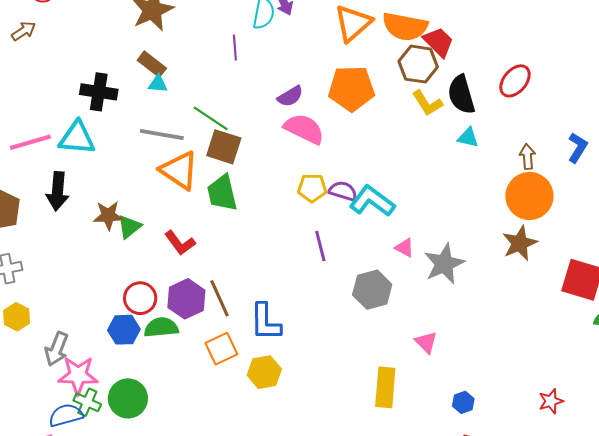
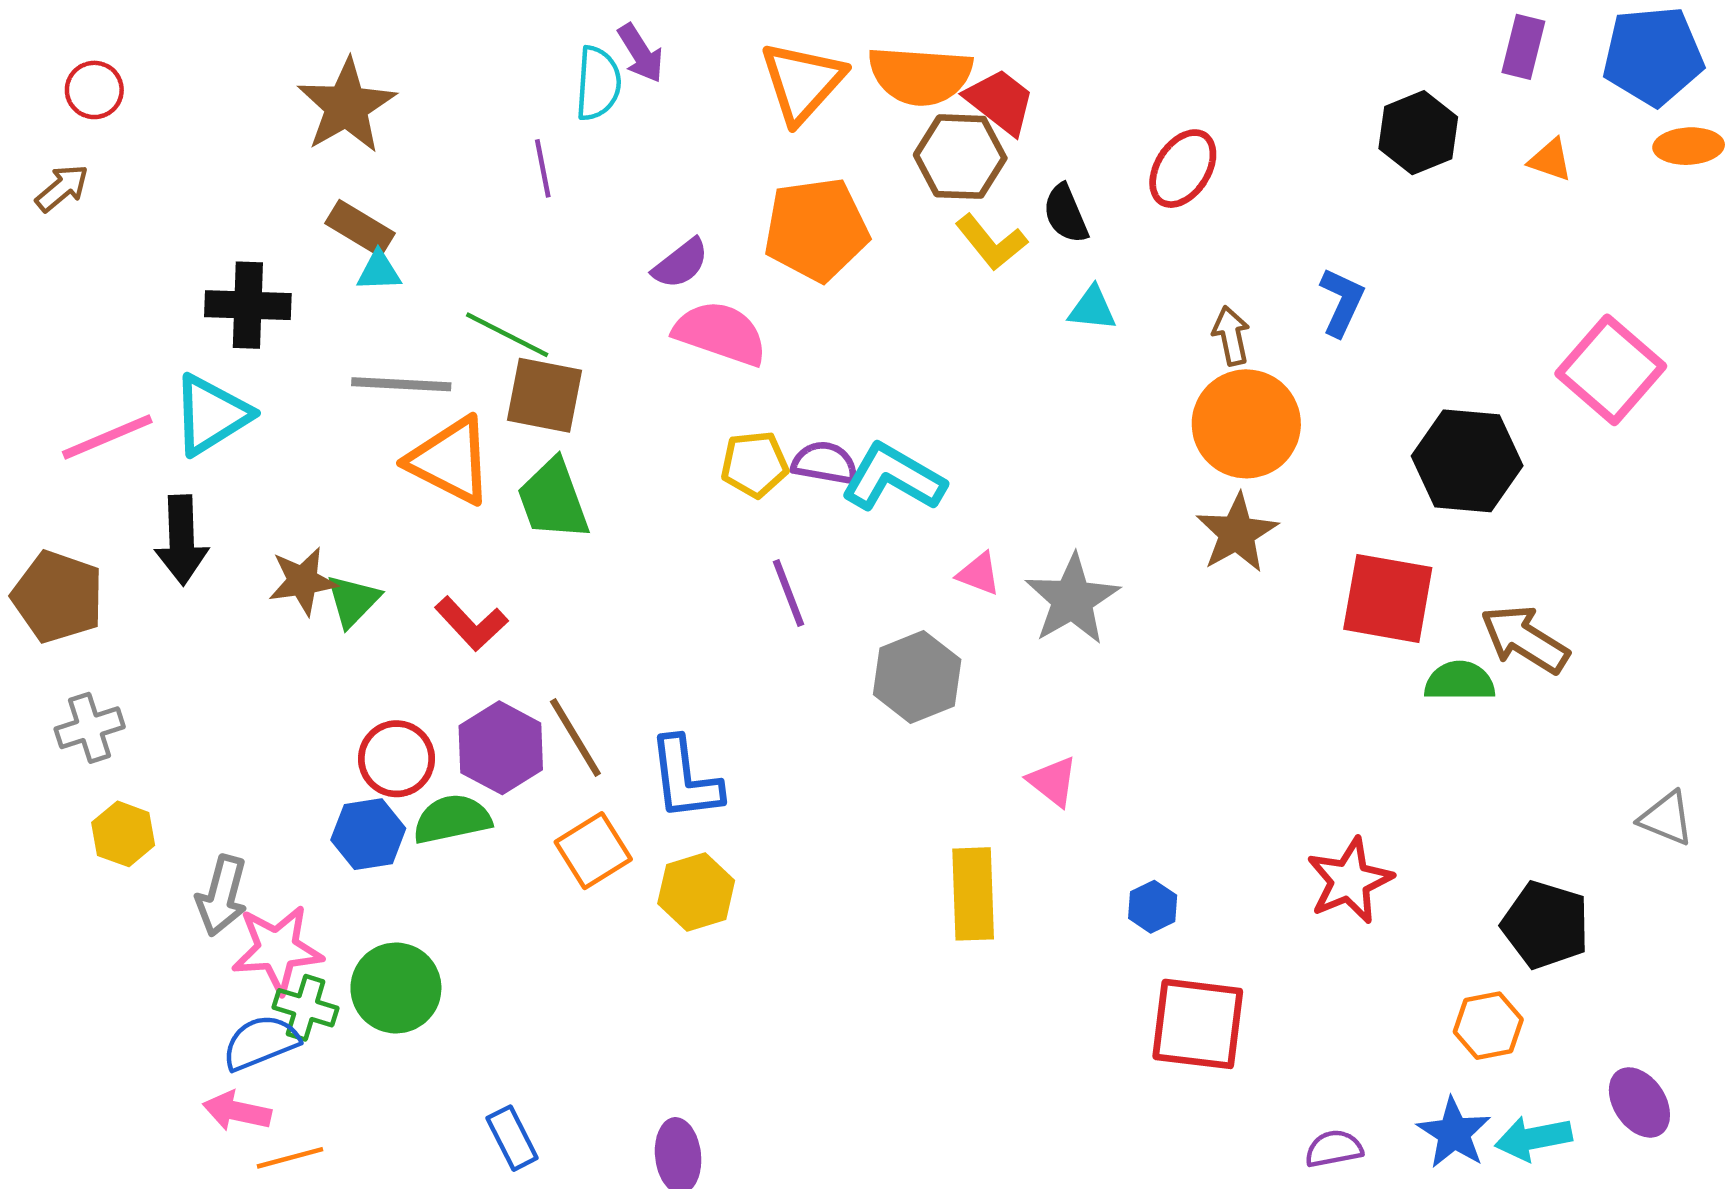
black semicircle: (461, 95) -> (1066, 214), size x0.7
cyan triangle: (77, 138) -> (211, 415), turned -30
red star: (551, 401) -> (1350, 881), size x1.5

